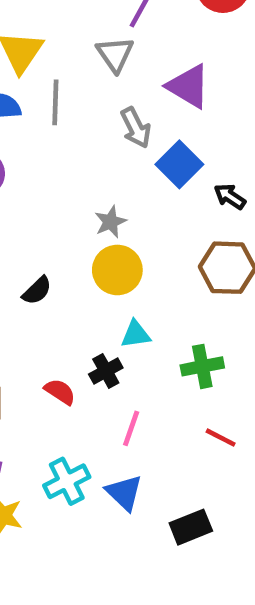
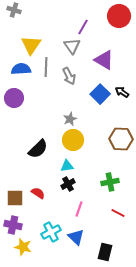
gray arrow: (136, 128) -> (69, 76), moved
black arrow: (230, 197) -> (122, 92), moved
black semicircle: (37, 291) -> (38, 149), size x1.5
cyan triangle: (136, 334) -> (67, 166), moved
red semicircle: (60, 392) -> (38, 193), moved
black rectangle: (191, 527) -> (105, 252), turned -54

